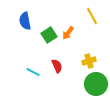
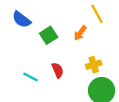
blue semicircle: (25, 21) -> (22, 20), turned -42
orange arrow: (68, 33) -> (80, 33), moved

